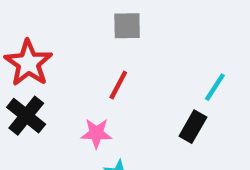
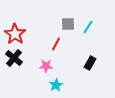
gray square: (127, 26) -> (68, 24), moved
cyan line: (215, 87) -> (88, 27), moved

